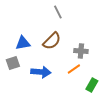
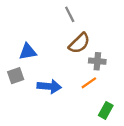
brown semicircle: (52, 41) -> (79, 43), moved
green rectangle: (92, 85) -> (106, 110), moved

